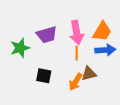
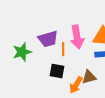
orange line: (77, 53) -> (63, 49), moved
black square: (44, 76) -> (57, 71), moved

